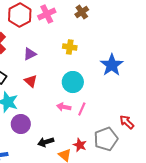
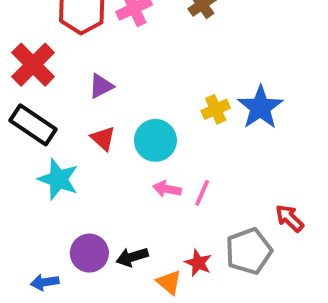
yellow cross: (70, 47) -> (216, 109), moved, turned -32
cyan circle: (73, 82) -> (155, 140), moved
purple circle: (21, 124) -> (89, 253), moved

